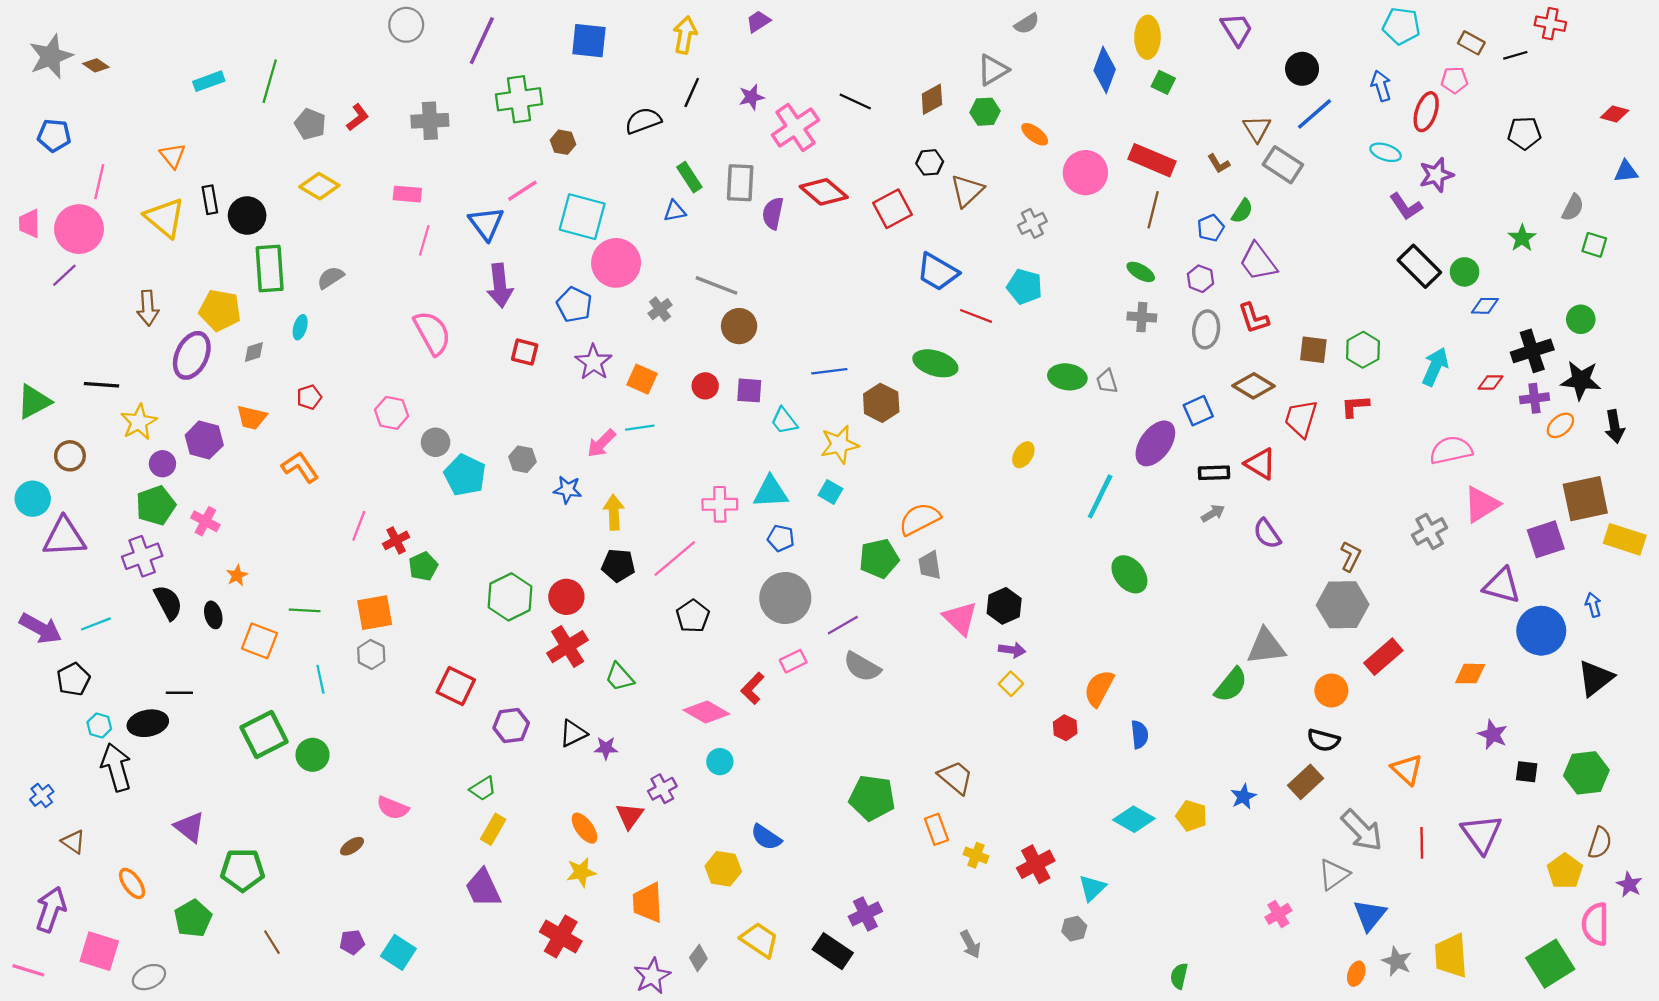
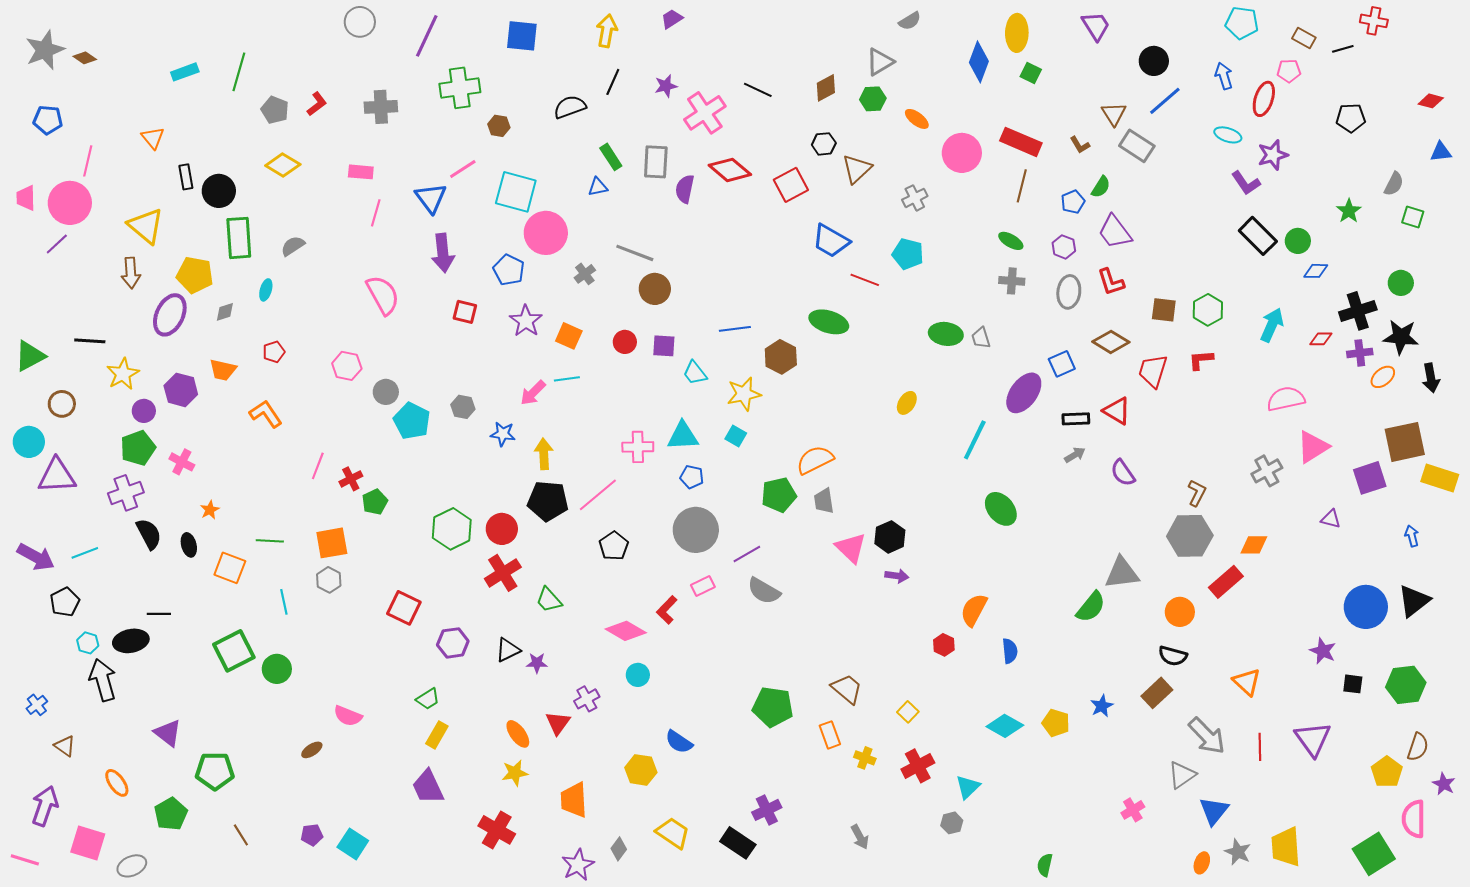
yellow triangle: (165, 218) -> (146, 226), moved
black pentagon: (618, 565) -> (548, 501), size x1.4
purple triangle: (1502, 586) -> (1331, 519), size x0.6
blue circle: (1541, 631) -> (1366, 607), moved
orange diamond: (1470, 674) -> (1254, 545), moved
yellow square: (1011, 684) -> (908, 712), moved

